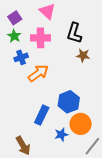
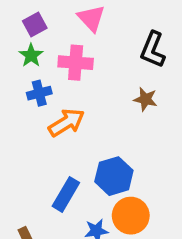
black L-shape: (74, 33) -> (153, 50), moved

